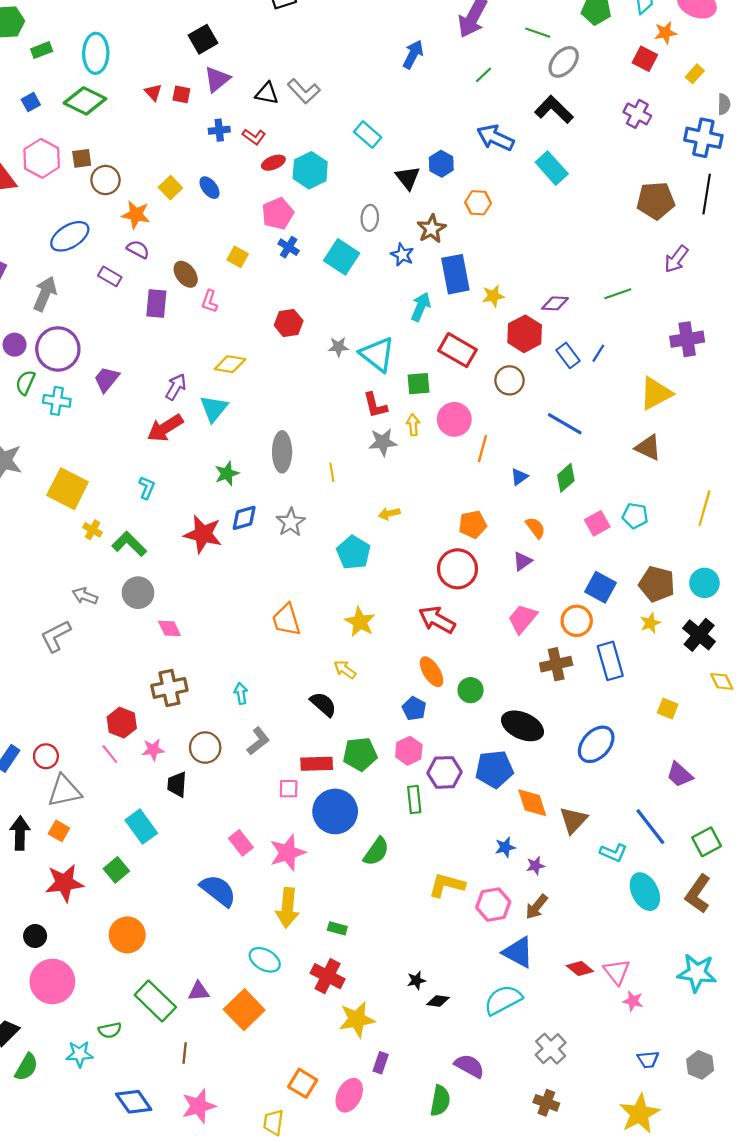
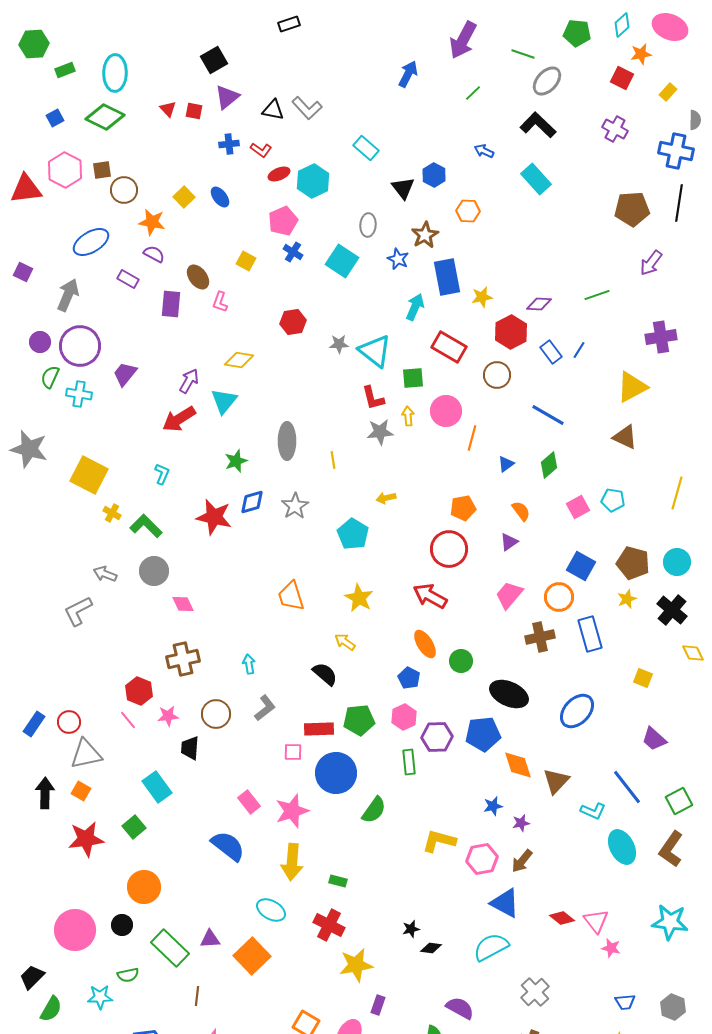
blue arrow: (495, 138) -> (484, 151), size x0.6
black circle: (35, 936) -> (122, 925), moved

